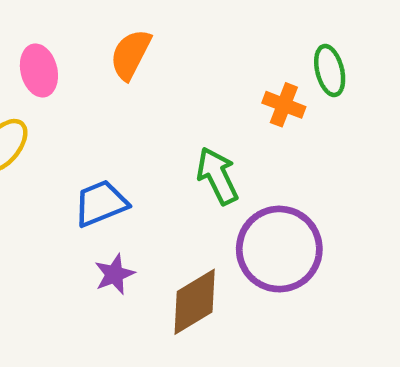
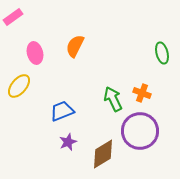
orange cross: (284, 105) -> (142, 93), moved

